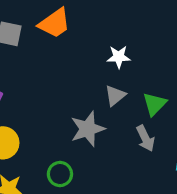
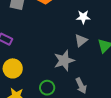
gray arrow: (145, 138) -> (81, 86), moved

